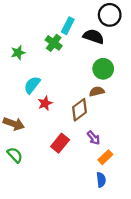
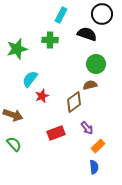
cyan rectangle: (68, 26) -> (61, 15), moved
green cross: (54, 43) -> (50, 40), turned -35
green star: (18, 53) -> (17, 49), size x1.5
red rectangle: (60, 143) -> (56, 133), turned 30

